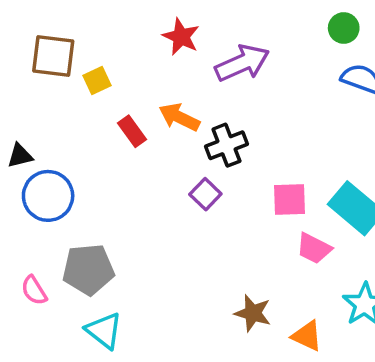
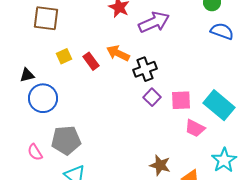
yellow square: (97, 80) -> (64, 56), moved
purple square: (205, 194) -> (152, 97), moved

